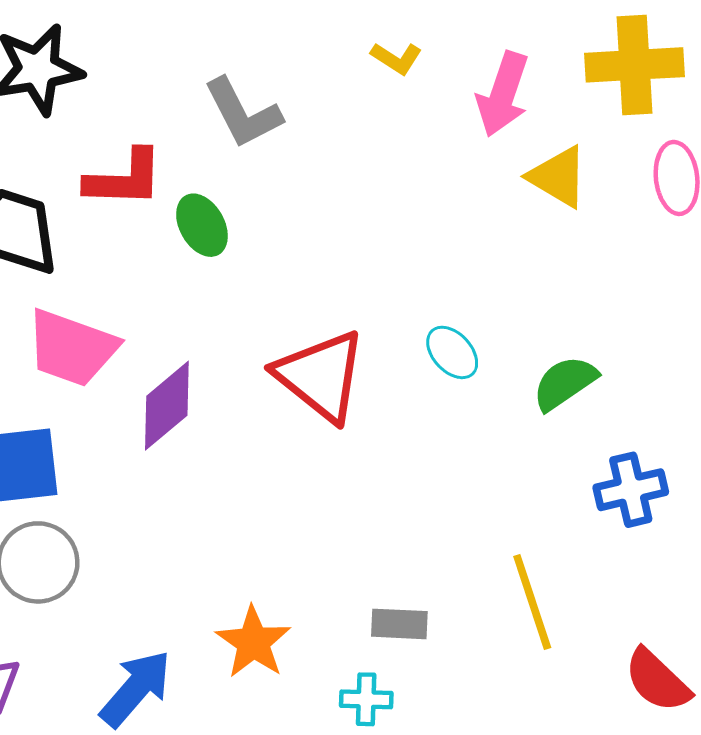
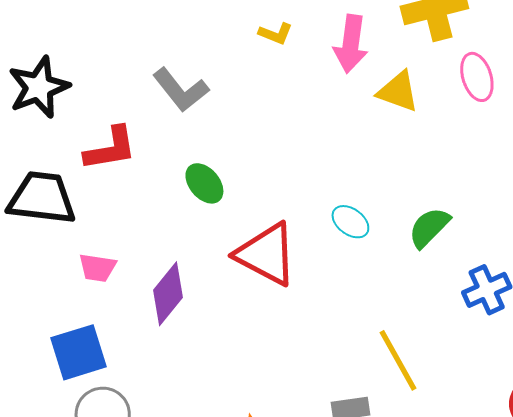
green ellipse: (202, 225) -> (204, 183), moved
pink trapezoid: (72, 348) -> (97, 268), size x0.6
yellow line: (532, 602) -> (398, 360), moved

